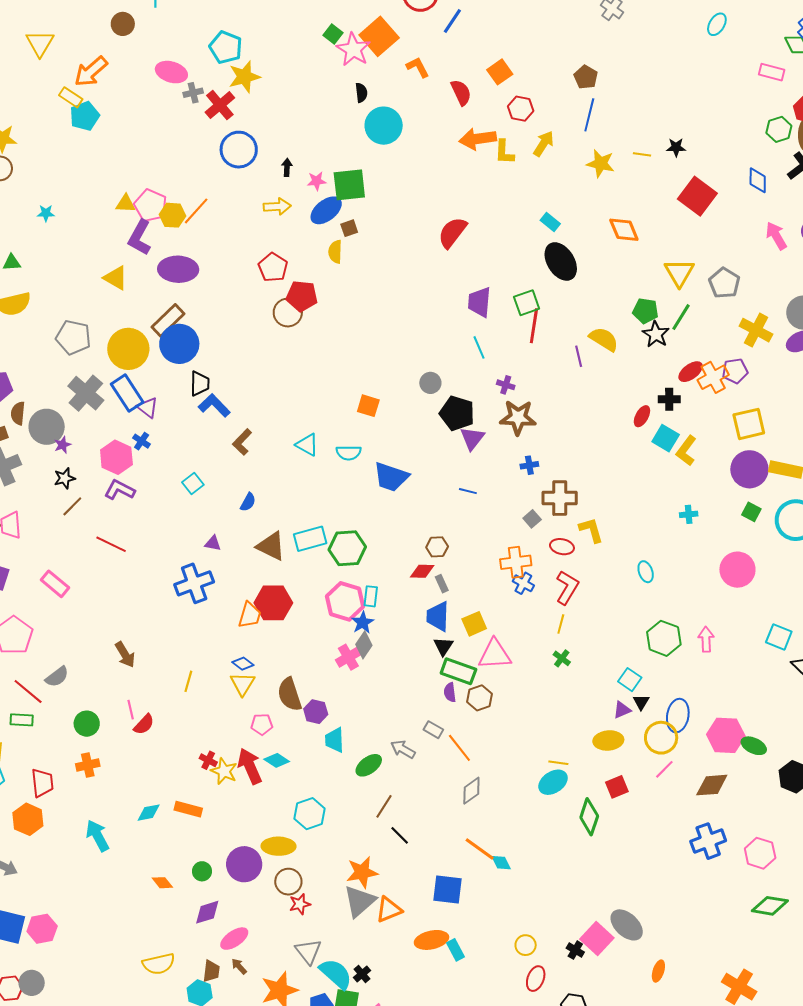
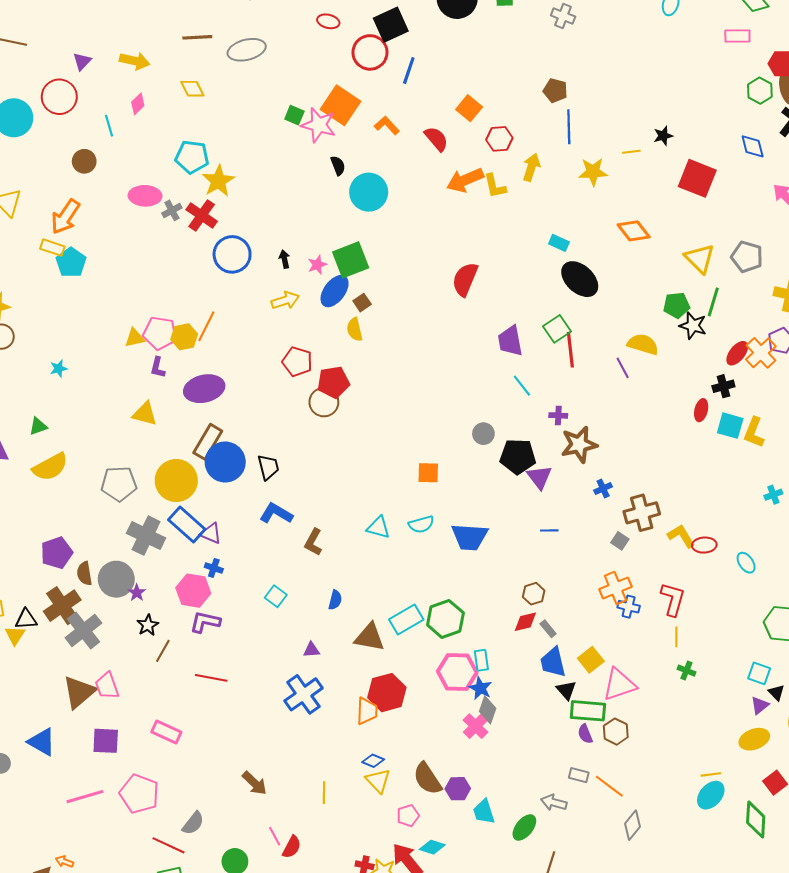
purple L-shape: (140, 237) -> (158, 368), size x0.6
black trapezoid: (200, 384) -> (268, 467), moved
red ellipse: (562, 547) -> (704, 545), moved

